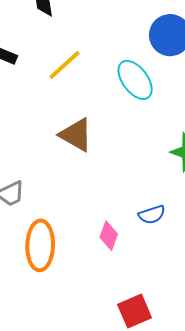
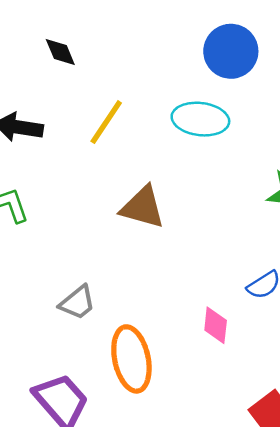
cyan ellipse: (135, 80) -> (200, 119), turned -33

